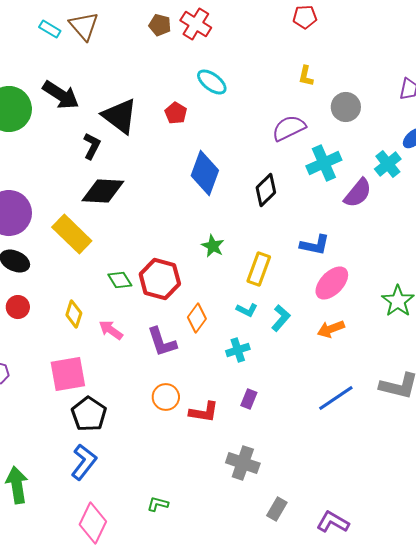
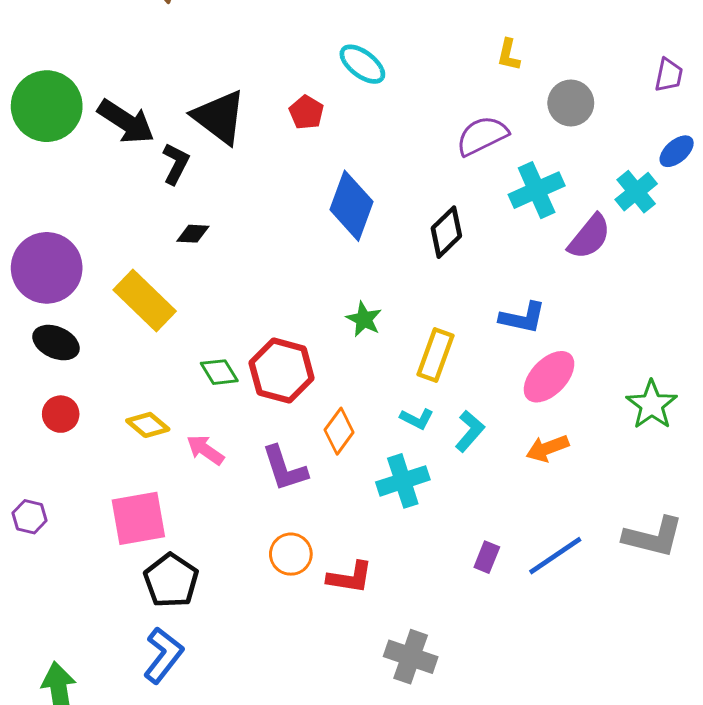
black arrow: (61, 95) -> (126, 122), moved
black diamond: (103, 191) -> (193, 234), size x0.5
yellow diamond: (74, 314) -> (148, 425), turned -68
cyan cross: (238, 350) -> (403, 481), size x1.4
purple rectangle: (249, 399) -> (487, 557), moved

